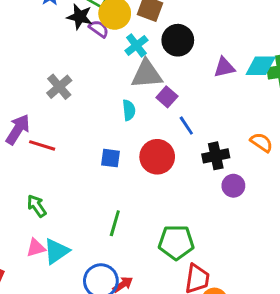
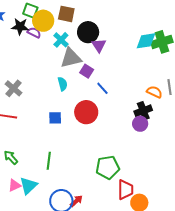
purple triangle: (224, 67) -> (99, 45), moved, turned -42
gray cross: (59, 87) -> (13, 88), moved
black cross: (216, 156) -> (143, 111), moved
green line: (115, 223) -> (49, 161), moved

